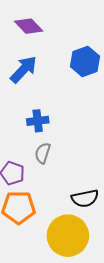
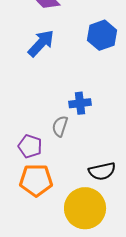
blue cross: (38, 121) -> (80, 103), moved

